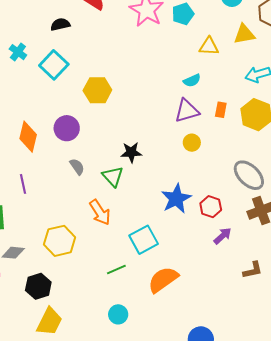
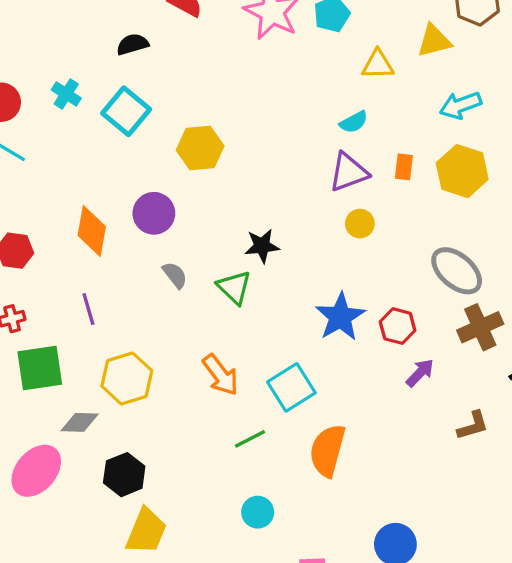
orange arrow: (100, 212) -> (221, 375), moved
yellow hexagon: (60, 241) -> (127, 378), moved
orange semicircle: (163, 280) -> (327, 451), turned -36

